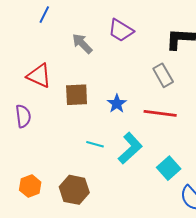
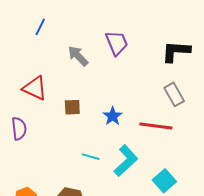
purple trapezoid: (121, 30) -> (117, 43), turned -144
gray rectangle: (163, 75) -> (174, 94), moved
brown square: (77, 95) -> (72, 107), size x0.7

